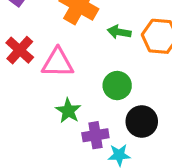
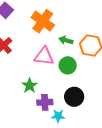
pink triangle: (58, 63) -> (44, 56), moved
green circle: (117, 86) -> (68, 65), moved

